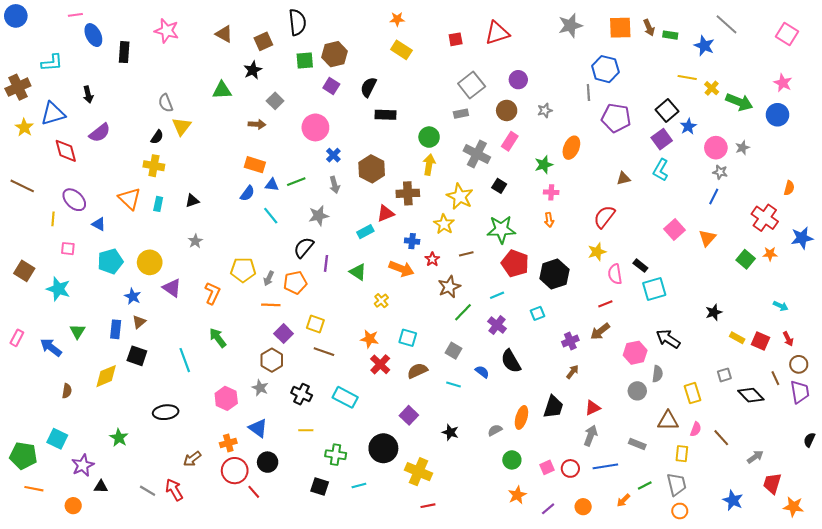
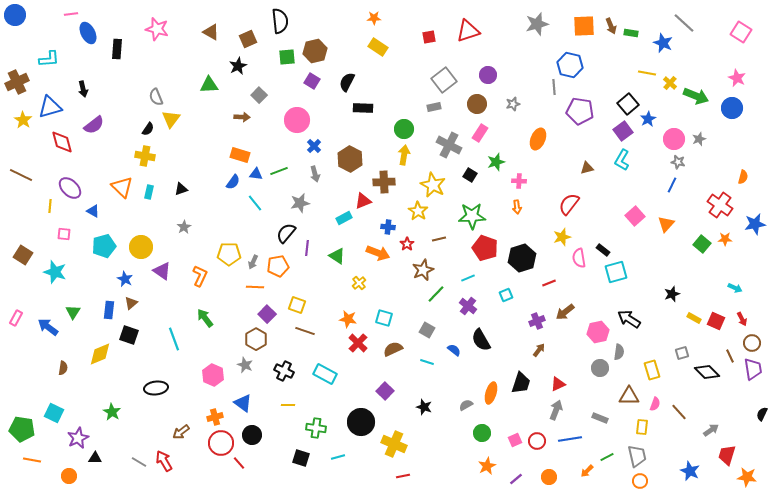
green star: (544, 165) -> (496, 162), moved
red line: (605, 304) -> (549, 283), moved

